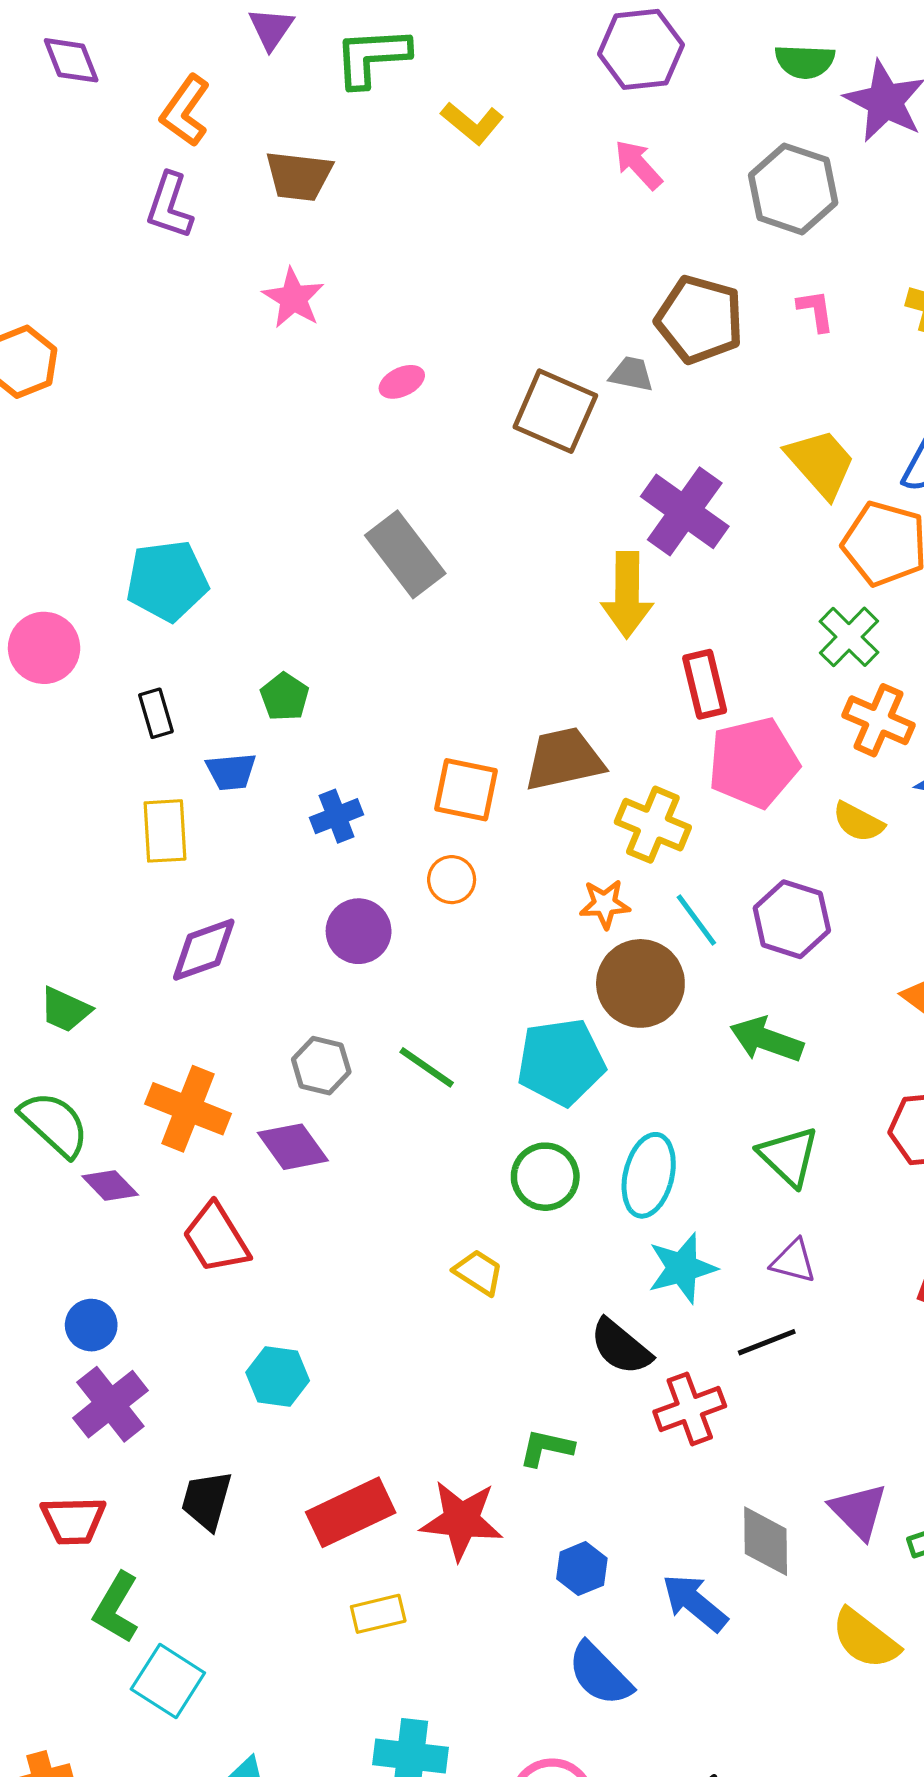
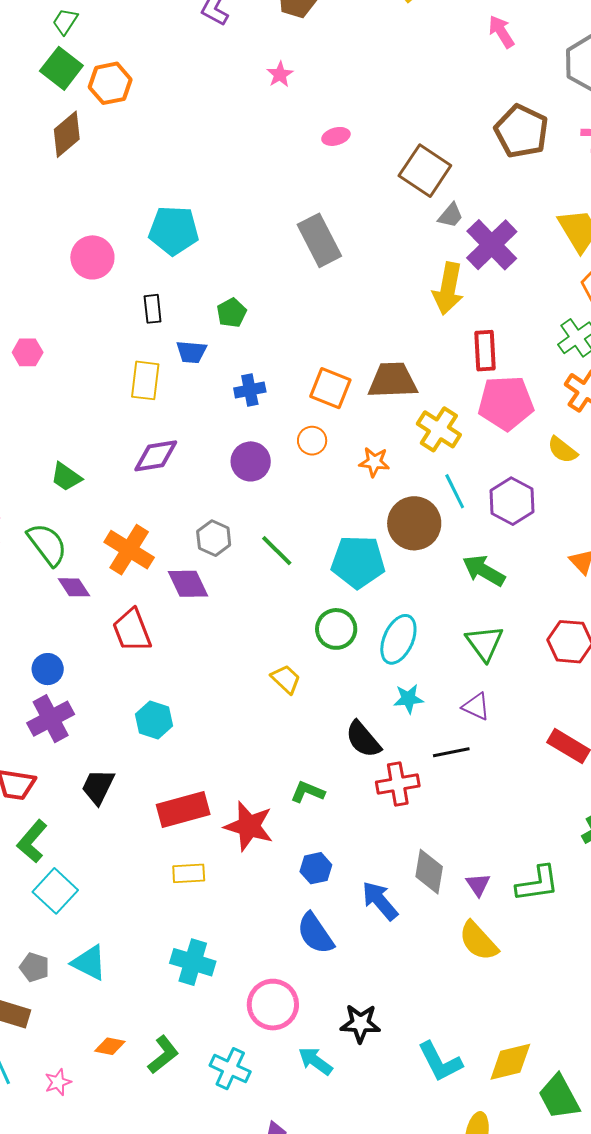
pink star: (293, 298) -> (280, 74), size x0.7
gray trapezoid: (631, 374) -> (451, 215), moved, turned 108
orange star: (605, 904) -> (374, 462), moved
cyan star: (682, 1268) -> (408, 699), size x0.7
purple triangle: (859, 1511) -> (478, 885), moved, size x0.7

